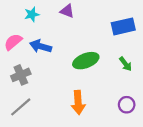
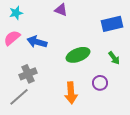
cyan star: (32, 14) -> (16, 13), moved
gray cross: (21, 75) -> (28, 74), moved
purple circle: (127, 105) -> (100, 83), moved

